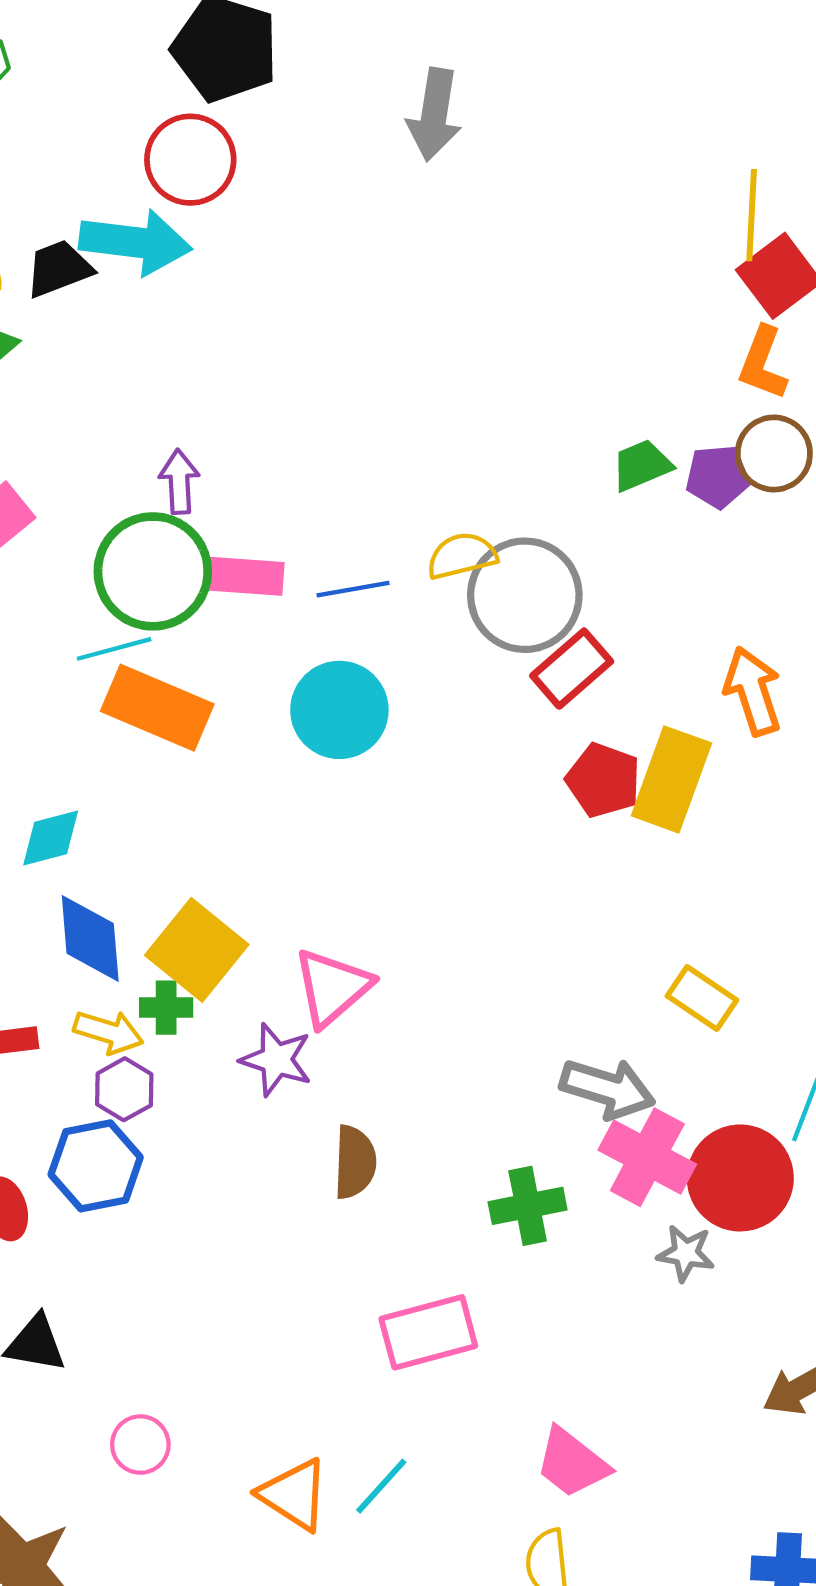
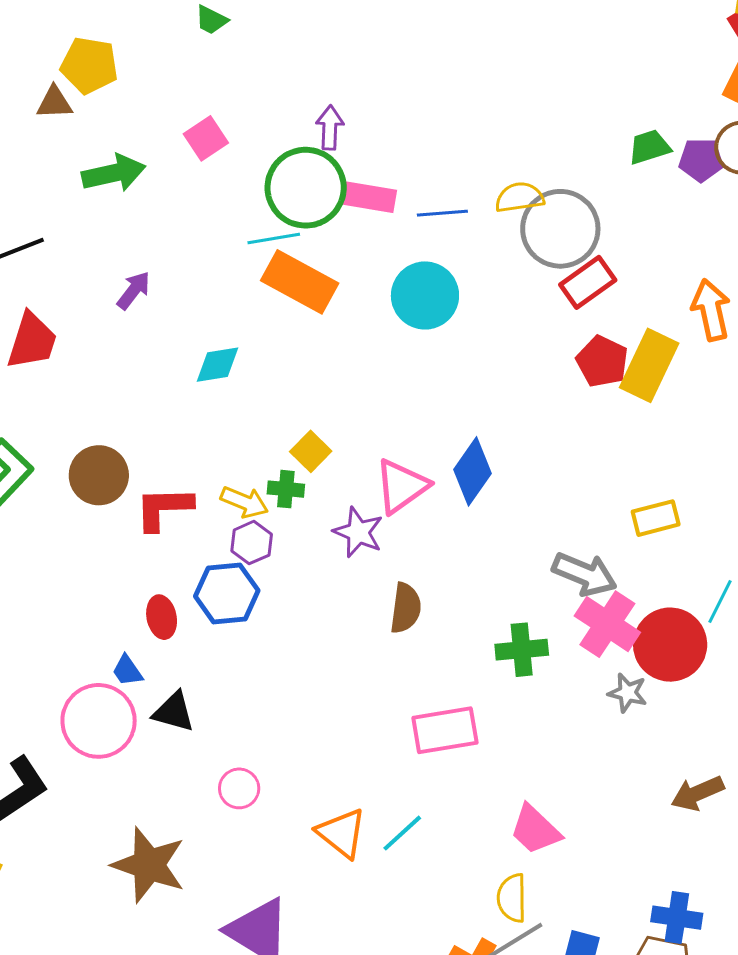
blue diamond: (90, 938) -> (473, 471), moved, turned 34
yellow square: (197, 950) -> (311, 451), size x0.6
yellow rectangle: (702, 998) -> (656, 518), turned -54

